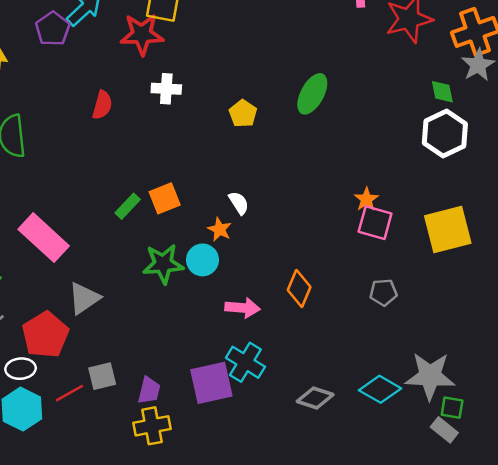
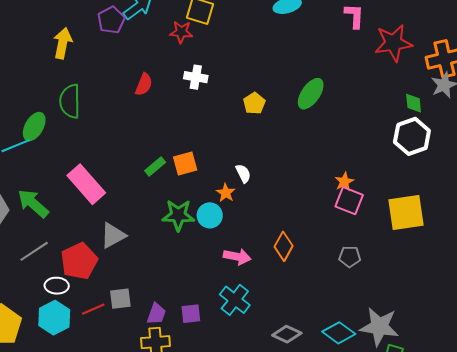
red star: (142, 34) -> (181, 32), size x0.7
purple square: (211, 383) -> (191, 314), moved, size x0.6

